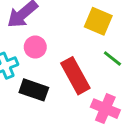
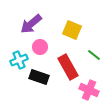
yellow square: (98, 21) -> (72, 30), moved

